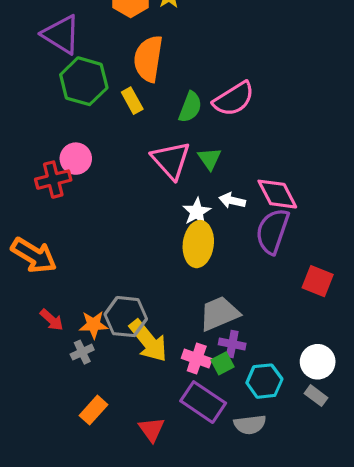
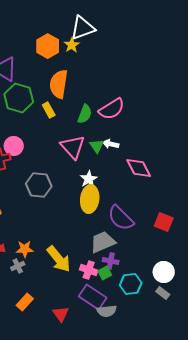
white arrow: (232, 201) -> (111, 144), moved
purple semicircle: (272, 231) -> (121, 218), moved, turned -64
gray hexagon: (126, 317) -> (39, 185), moved
gray semicircle: (250, 425) -> (107, 311), moved

